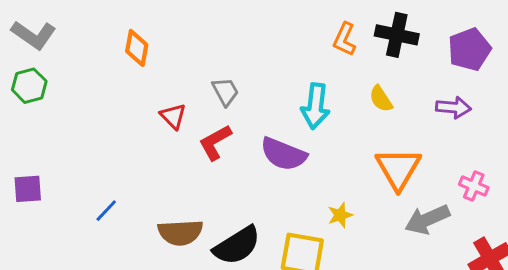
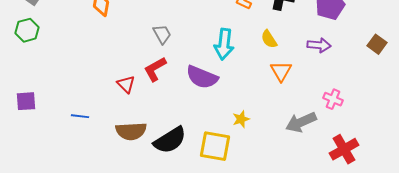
red triangle: (173, 116) -> (126, 84), moved
orange triangle: (398, 169) -> (281, 71), moved, size x0.7
blue line: (106, 211) -> (80, 116), turned 54

